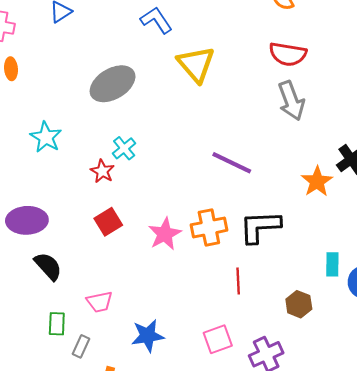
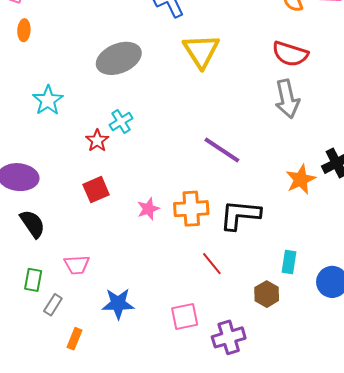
pink star: (165, 234) -> (148, 209), size x0.7
cyan rectangle: (332, 264) -> (289, 262), moved
red line: (238, 281) -> (212, 264), turned -45

